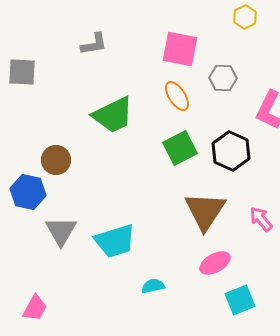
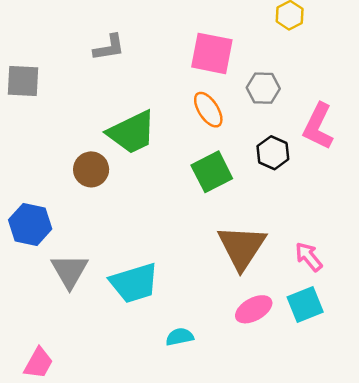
black hexagon: (231, 151) -> (273, 153), moved, size x0.7
brown circle: (56, 160) -> (91, 169), moved
cyan square: (240, 300) -> (305, 305), moved

